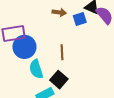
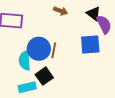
blue square: (80, 19) -> (90, 44), moved, size x1.5
blue circle: (24, 47) -> (39, 49), moved

